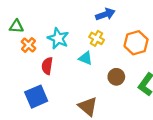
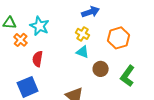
cyan star: (58, 38) -> (40, 26), moved
cyan triangle: (86, 58) -> (83, 52), moved

